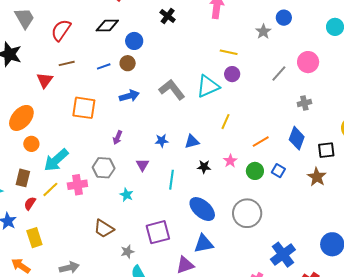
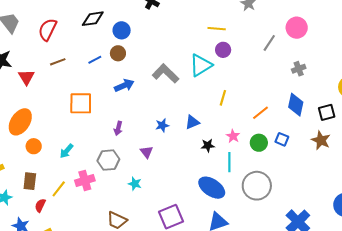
red triangle: (45, 80) -> (26, 77), moved
cyan arrow: (56, 160) -> (67, 151), moved, size x0.6
cyan line: (171, 180) -> (229, 162), moved

